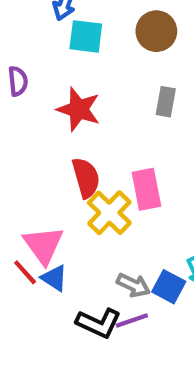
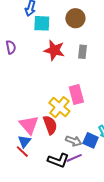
red star: (79, 109) -> (54, 50), moved
red semicircle: (86, 178) -> (50, 125), moved
red line: (25, 272) -> (22, 152), moved
blue triangle: (54, 278) -> (24, 141), moved, turned 40

